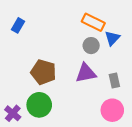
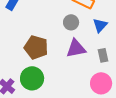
blue triangle: (112, 38) -> (100, 25), moved
gray circle: (91, 46) -> (71, 22), moved

